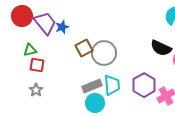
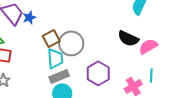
cyan trapezoid: (112, 85) -> (55, 58), moved
purple hexagon: (144, 85) -> (98, 73), moved

